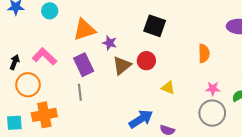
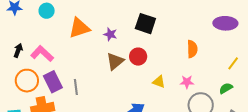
purple star: (110, 43) -> (110, 34), moved
black arrow: (15, 62) -> (18, 50), moved
purple rectangle: (84, 65) -> (53, 82), moved
pink star: (213, 89) -> (187, 82), moved

